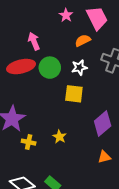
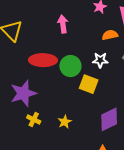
red ellipse: (21, 67) -> (43, 60), moved
green circle: (50, 68) -> (70, 66), moved

